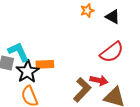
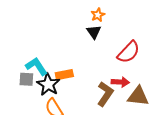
black triangle: (113, 17) -> (94, 32), moved, turned 35

